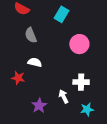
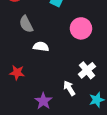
white semicircle: (35, 62) -> (41, 47), moved
white cross: (81, 82) -> (87, 70), turned -35

